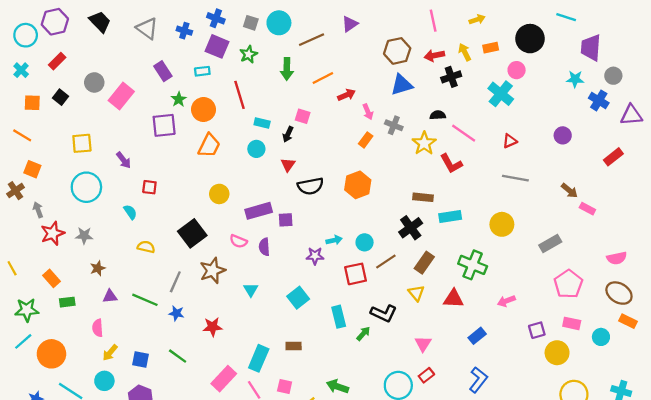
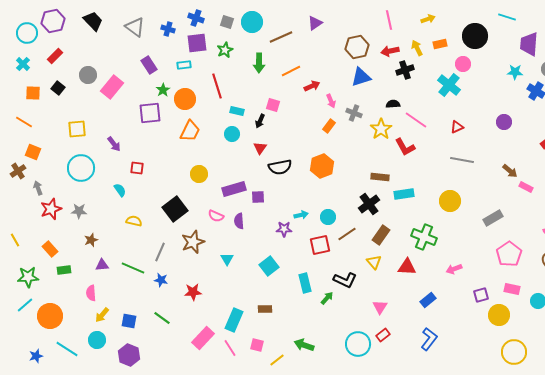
purple square: (217, 46) -> (197, 43), turned -30

